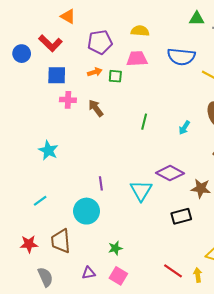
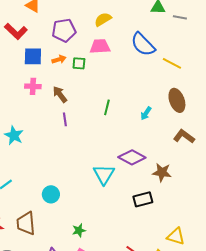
yellow semicircle: (140, 31) -> (103, 19), turned -36
blue semicircle: (181, 57) -> (143, 44), turned 40
blue square: (57, 75) -> (33, 56), moved
purple line: (101, 183) -> (65, 119), moved
cyan circle: (87, 211) -> (51, 194), size x0.7

